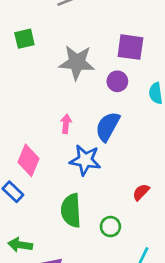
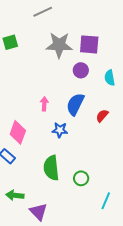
gray star: (77, 62) -> (59, 45), moved
blue star: (85, 160) -> (60, 130), size x0.7
red semicircle: (141, 192) -> (102, 116), moved

